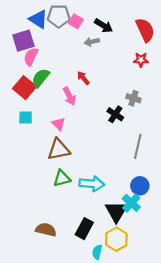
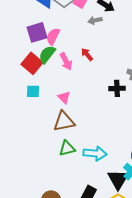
purple square: (23, 41) -> (37, 32), moved
pink semicircle: (31, 57) -> (53, 36), moved
pink arrow: (69, 96) -> (66, 61), moved
black cross: (115, 114) -> (117, 88), turned -35

